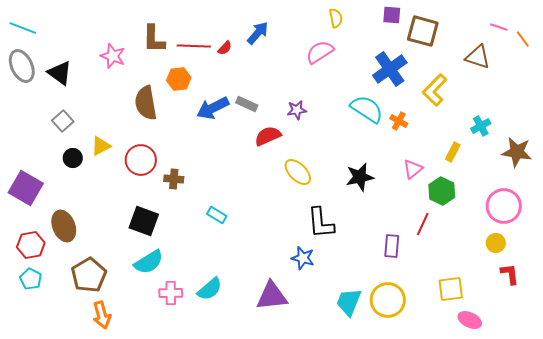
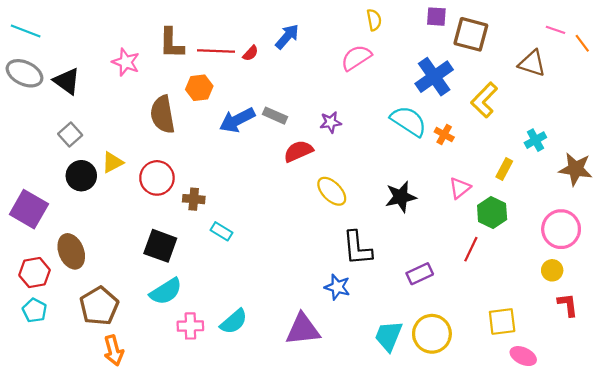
gray ellipse: (22, 66) -> (24, 73), turned -40
black circle: (73, 158) -> (81, 176), size x1.4
cyan rectangle: (217, 215) -> (222, 231), moved
purple rectangle: (392, 246) -> (420, 274), moved, turned 60

